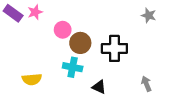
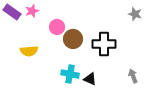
cyan cross: (73, 67) -> (70, 74), moved
yellow semicircle: (32, 79) -> (29, 51), moved

